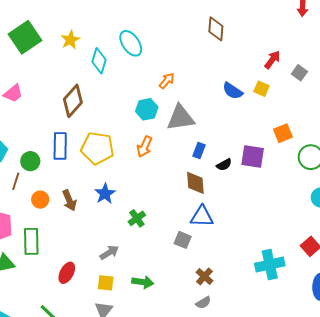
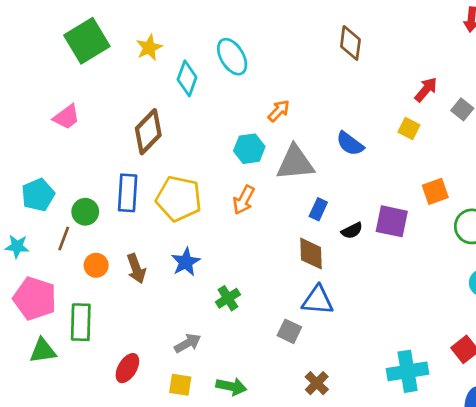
blue semicircle: (233, 91) -> (350, 144), moved

